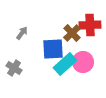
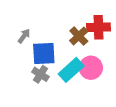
blue square: (53, 49) -> (44, 54), moved
gray cross: (14, 68) -> (40, 74), moved

